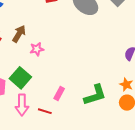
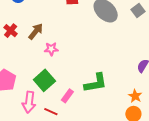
green square: (20, 78) -> (44, 80), moved
green L-shape: (95, 95) -> (96, 83), moved

